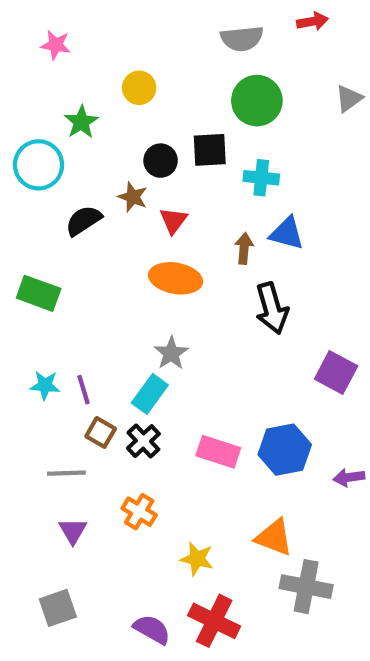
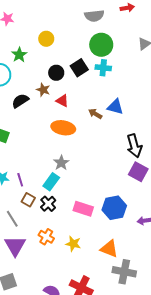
black square: (210, 150) -> (79, 68), turned -30
cyan cross: (261, 178) -> (103, 68), moved
red triangle: (173, 221) -> (62, 101), turned -40
brown arrow: (244, 248) -> (95, 114), turned -64
black arrow: (272, 308) -> (134, 146), moved
gray line: (66, 473) -> (12, 219), turned 60
purple triangle: (73, 531) -> (15, 246), size x1.6
yellow star: (197, 559) -> (73, 244), moved

